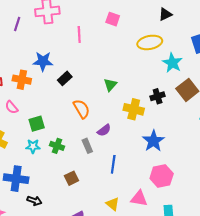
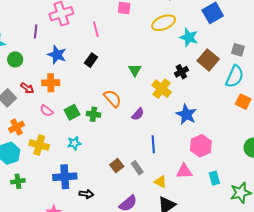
blue star: (43, 61) -> (57, 55), moved, turned 30
black rectangle: (65, 78) -> (91, 60), moved
yellow cross: (134, 109) -> (162, 89), turned 36
green square: (37, 124) -> (72, 112), moved
green cross: (57, 146) -> (93, 114), moved
gray rectangle: (87, 146) -> (137, 168), moved

